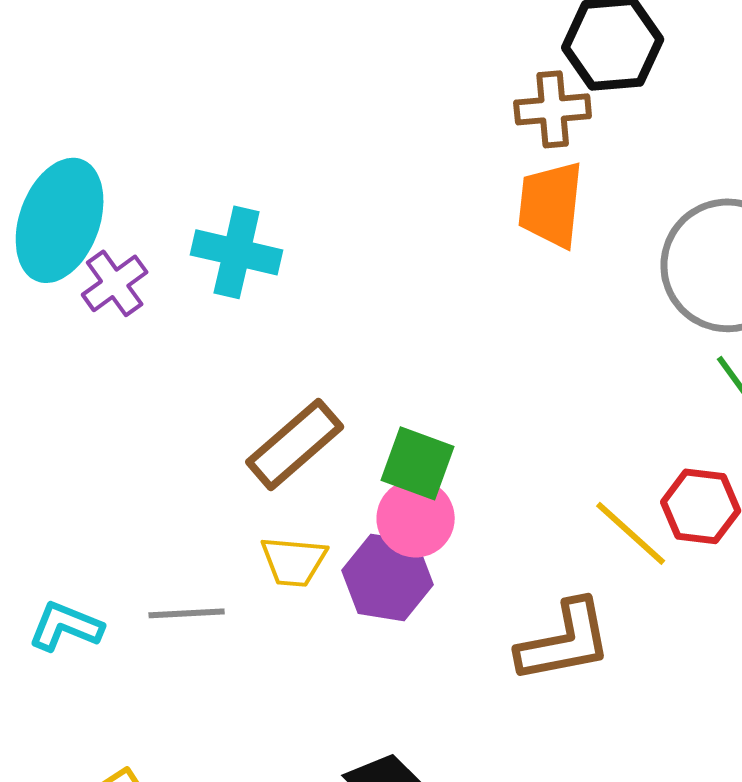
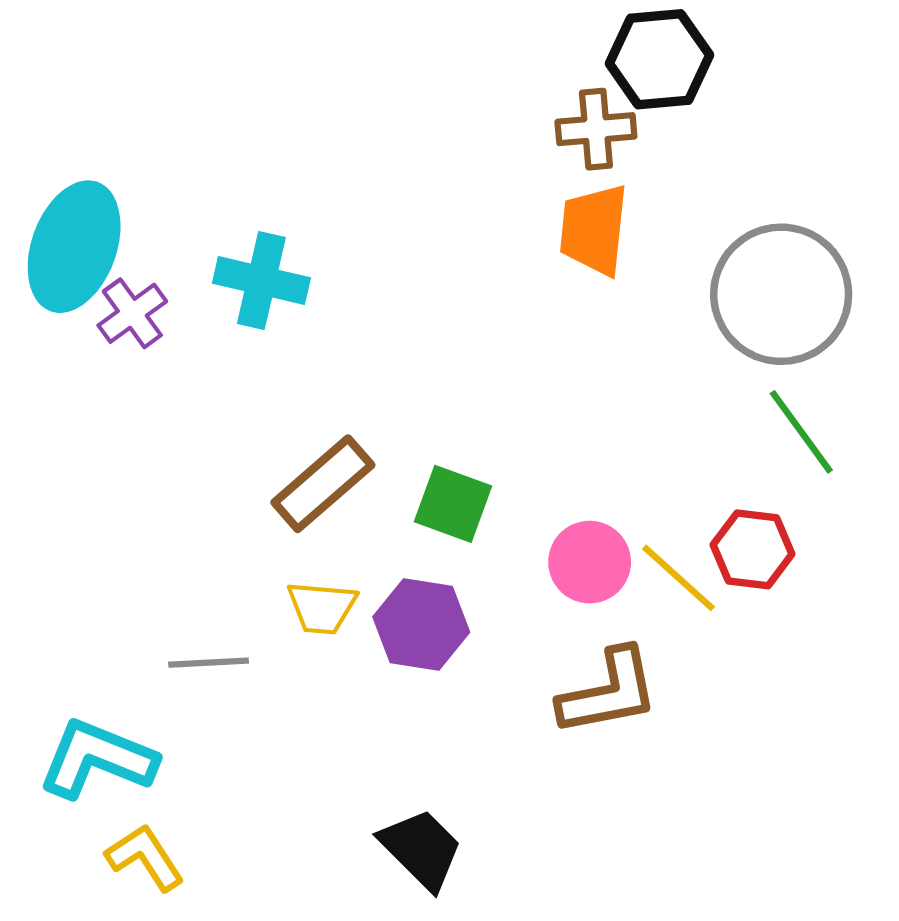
pink circle: (416, 518) -> (590, 562), moved
cyan L-shape: (66, 626) -> (97, 759), moved, size x1.5

